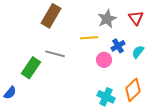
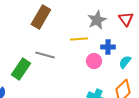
blue cross: (118, 46) -> (108, 47), turned 32
cyan semicircle: (138, 52) -> (125, 62), moved

